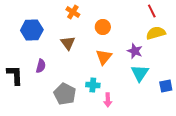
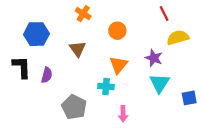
red line: (152, 11) -> (164, 14), moved
black L-shape: (15, 75) -> (22, 67), moved
cyan cross: (93, 85) -> (106, 87), moved

